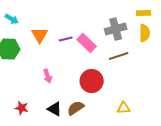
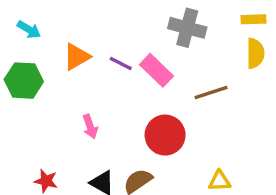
gray cross: (116, 29) -> (187, 28), moved, turned 30
orange triangle: (40, 35) -> (77, 57), turned 30
purple line: (66, 39) -> (121, 64), turned 40

